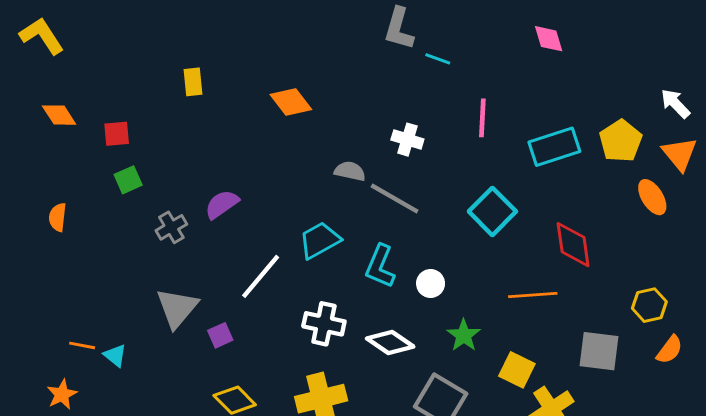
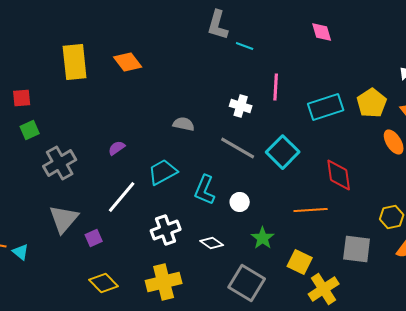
yellow rectangle: (193, 82) -> (75, 62), size x1.8
orange diamond: (291, 102) -> (128, 62), moved
white cross: (407, 140) -> (241, 106), moved
gray line: (395, 199) -> (238, 148), moved
purple semicircle: (222, 204) -> (117, 148), moved, size x0.7
gray cross: (171, 227) -> (60, 163), size x1.5
white cross: (324, 324) -> (166, 230), turned -32
white diamond: (390, 343) -> (212, 243), size x0.7

